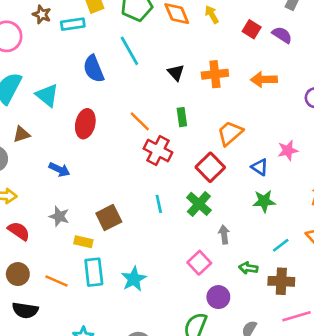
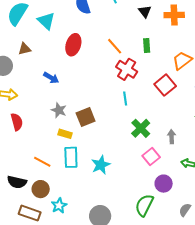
cyan line: (159, 204) -> (125, 98), moved
green cross: (199, 204) -> (141, 128), moved
gray star: (59, 216) -> (59, 110), moved
red semicircle: (19, 231) -> (17, 122), turned 36
brown circle: (18, 274) -> (41, 189), moved

